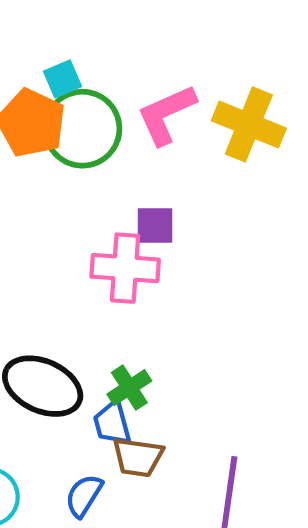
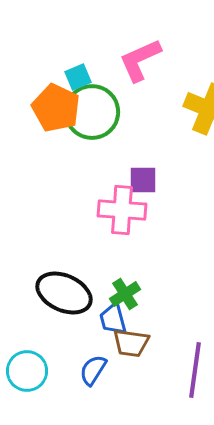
pink L-shape: (166, 114) -> (140, 60), moved

